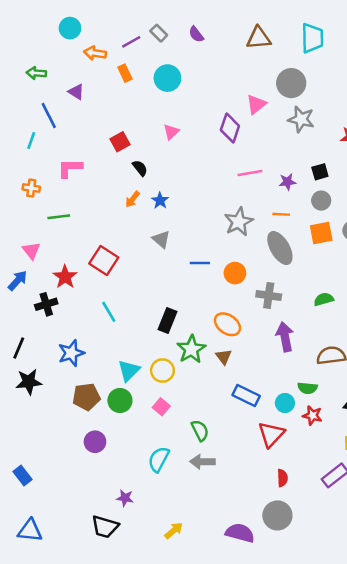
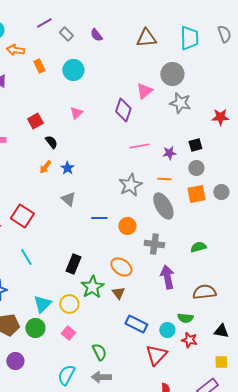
purple line: (131, 42) -> (44, 23), moved

